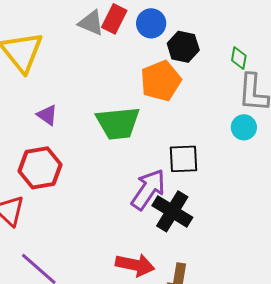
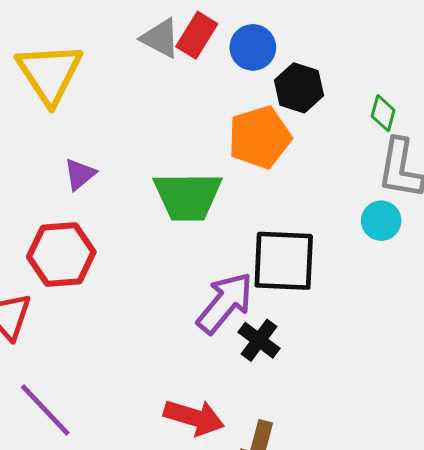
purple triangle: (47, 115) -> (80, 174), turned 40
black square: (183, 159) -> (284, 261), size x1.4
black cross: (172, 211) -> (259, 340), size x0.7

